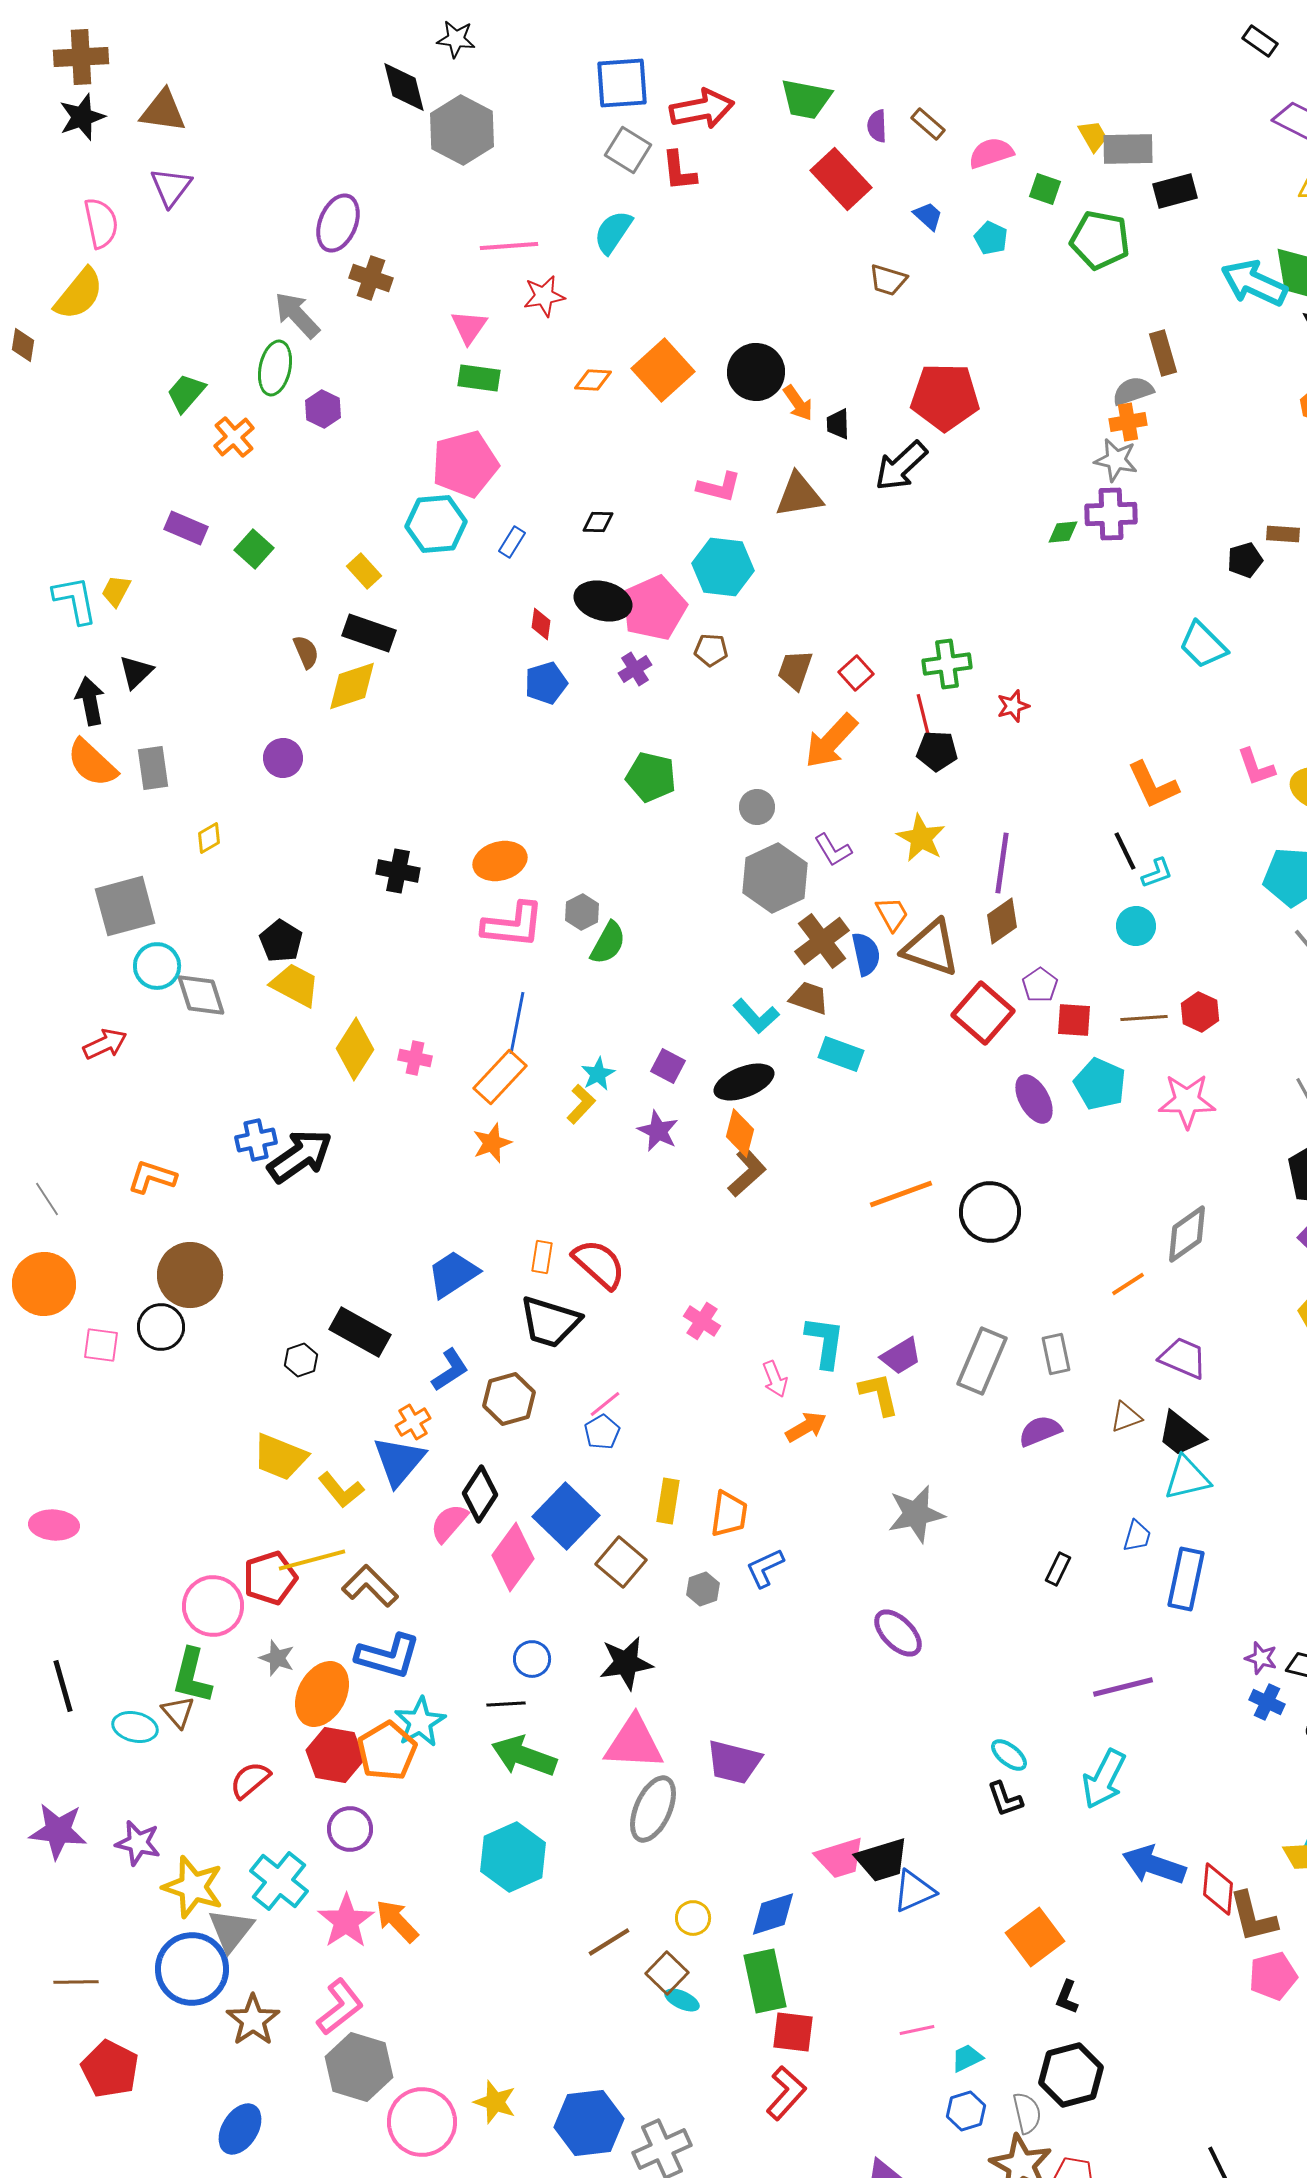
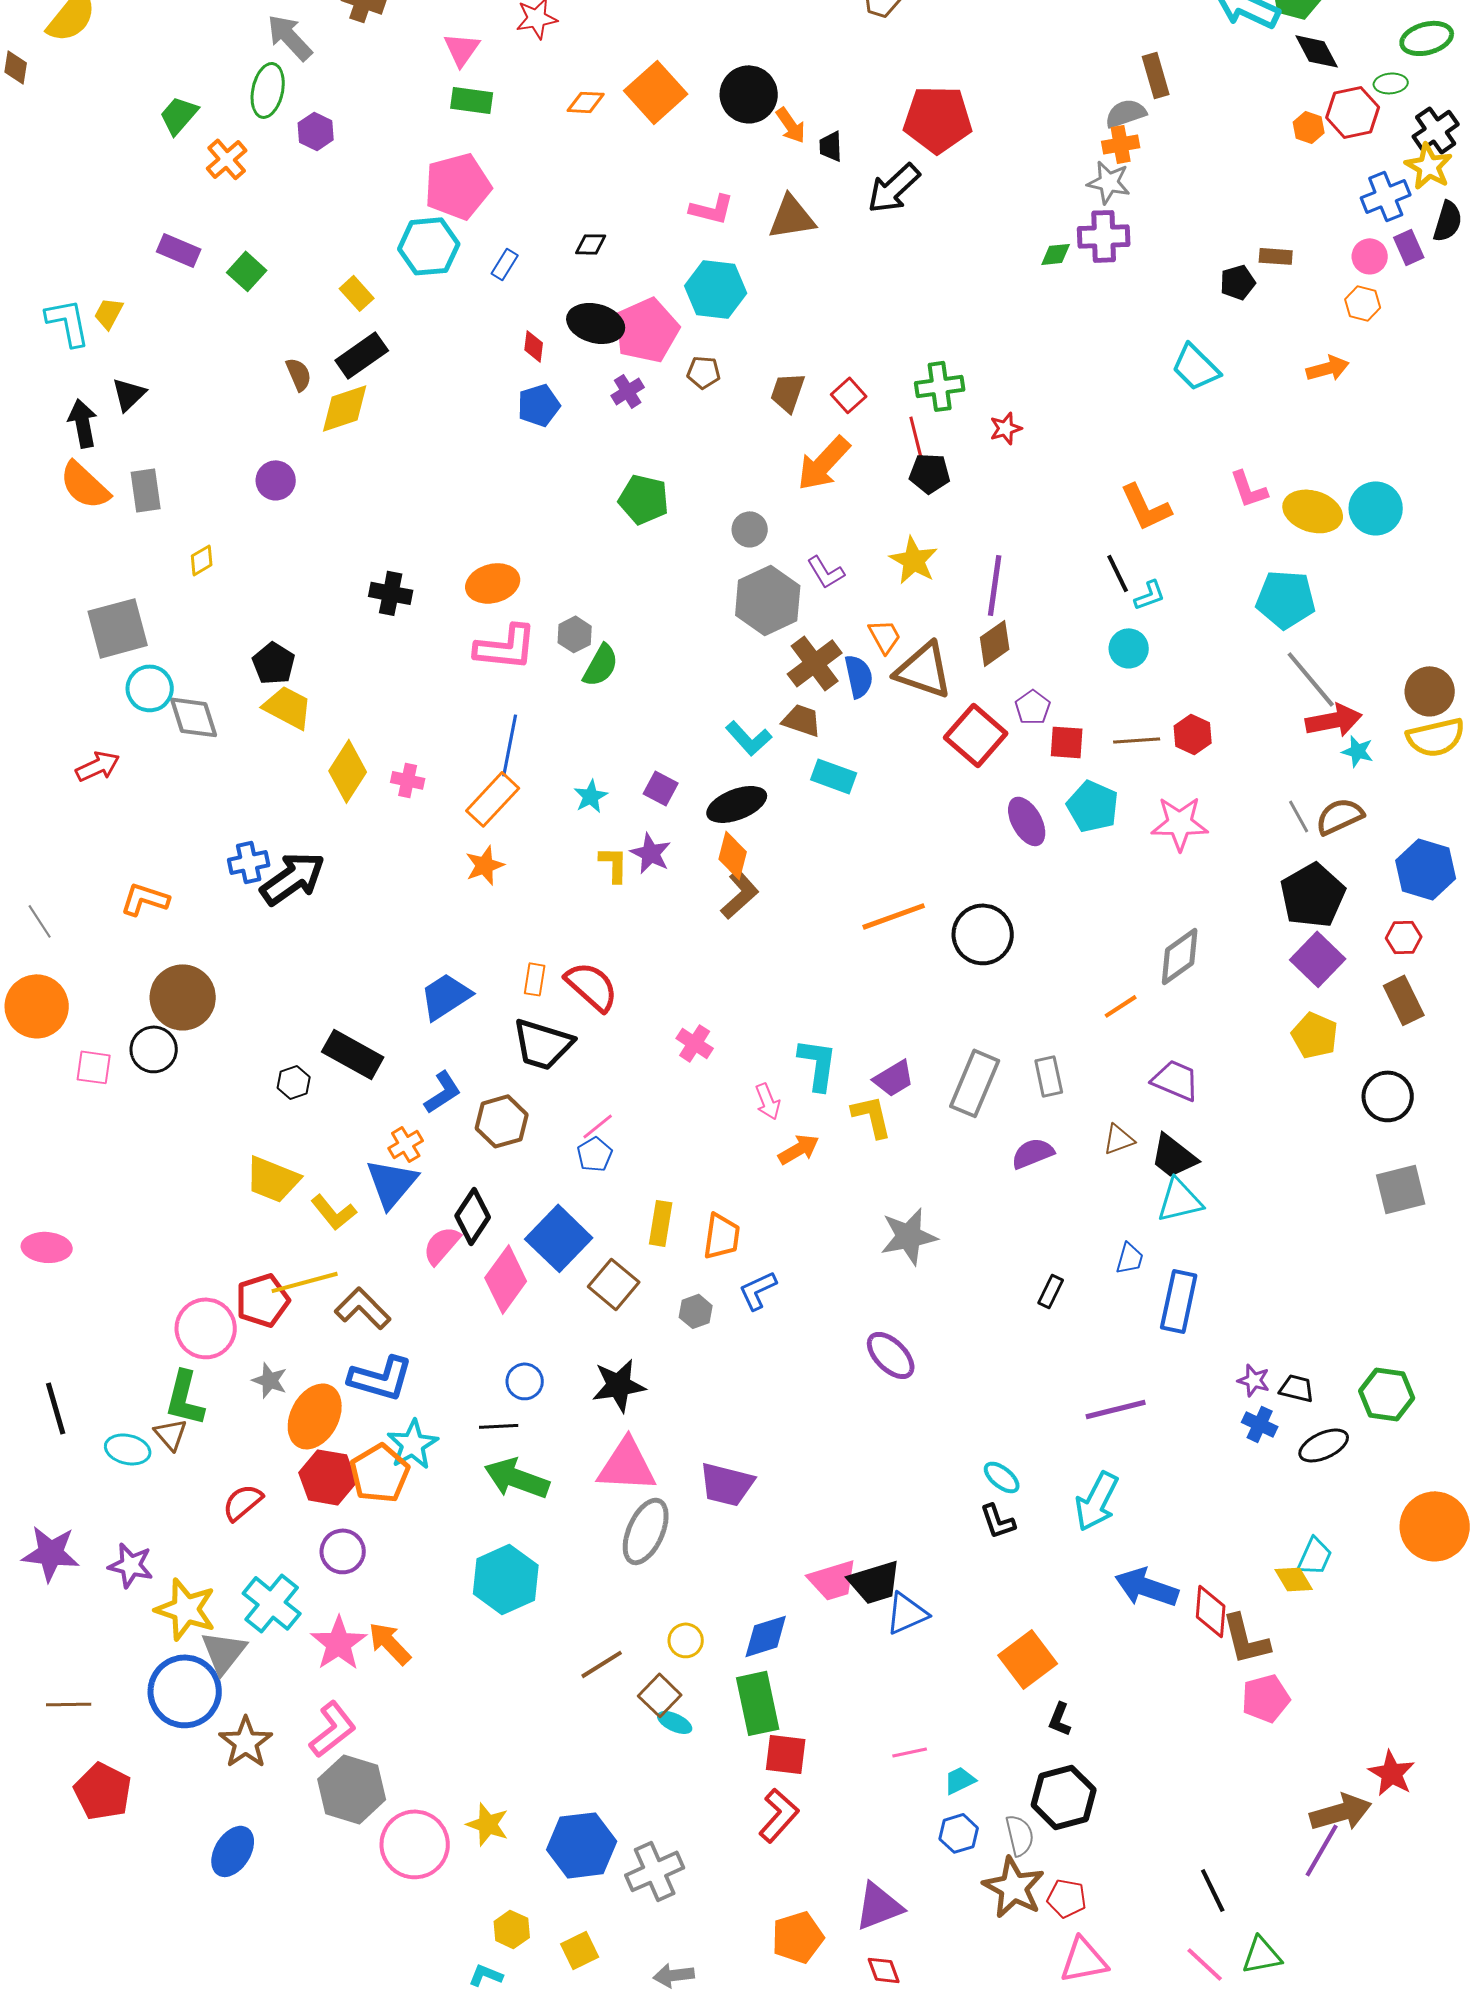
black rectangle: (369, 633) -> (362, 355), turned -54
yellow L-shape: (581, 1104) -> (614, 864), moved, turned -42

